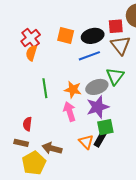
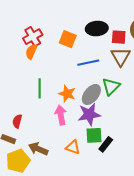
black ellipse: (93, 36) -> (97, 29), moved
gray ellipse: (97, 87) -> (91, 94), turned -40
black rectangle: (100, 139) -> (106, 144), moved
orange triangle: (86, 142) -> (73, 147), turned -35

